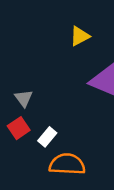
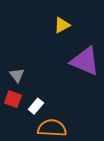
red square: (19, 128) -> (13, 99), turned -36

